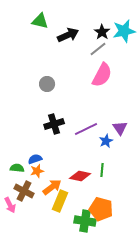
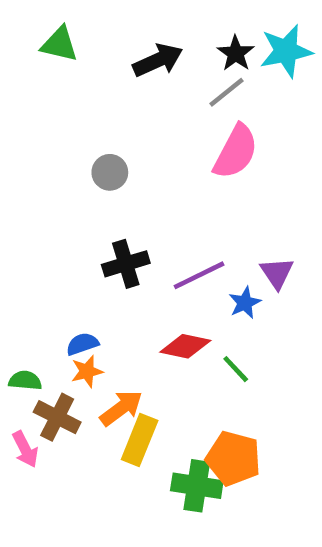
green triangle: (40, 21) -> (59, 44), moved
green semicircle: (17, 168) -> (25, 381), moved
green line: (102, 170) -> (236, 369), turned -48
red diamond: (80, 176) -> (185, 346), moved

